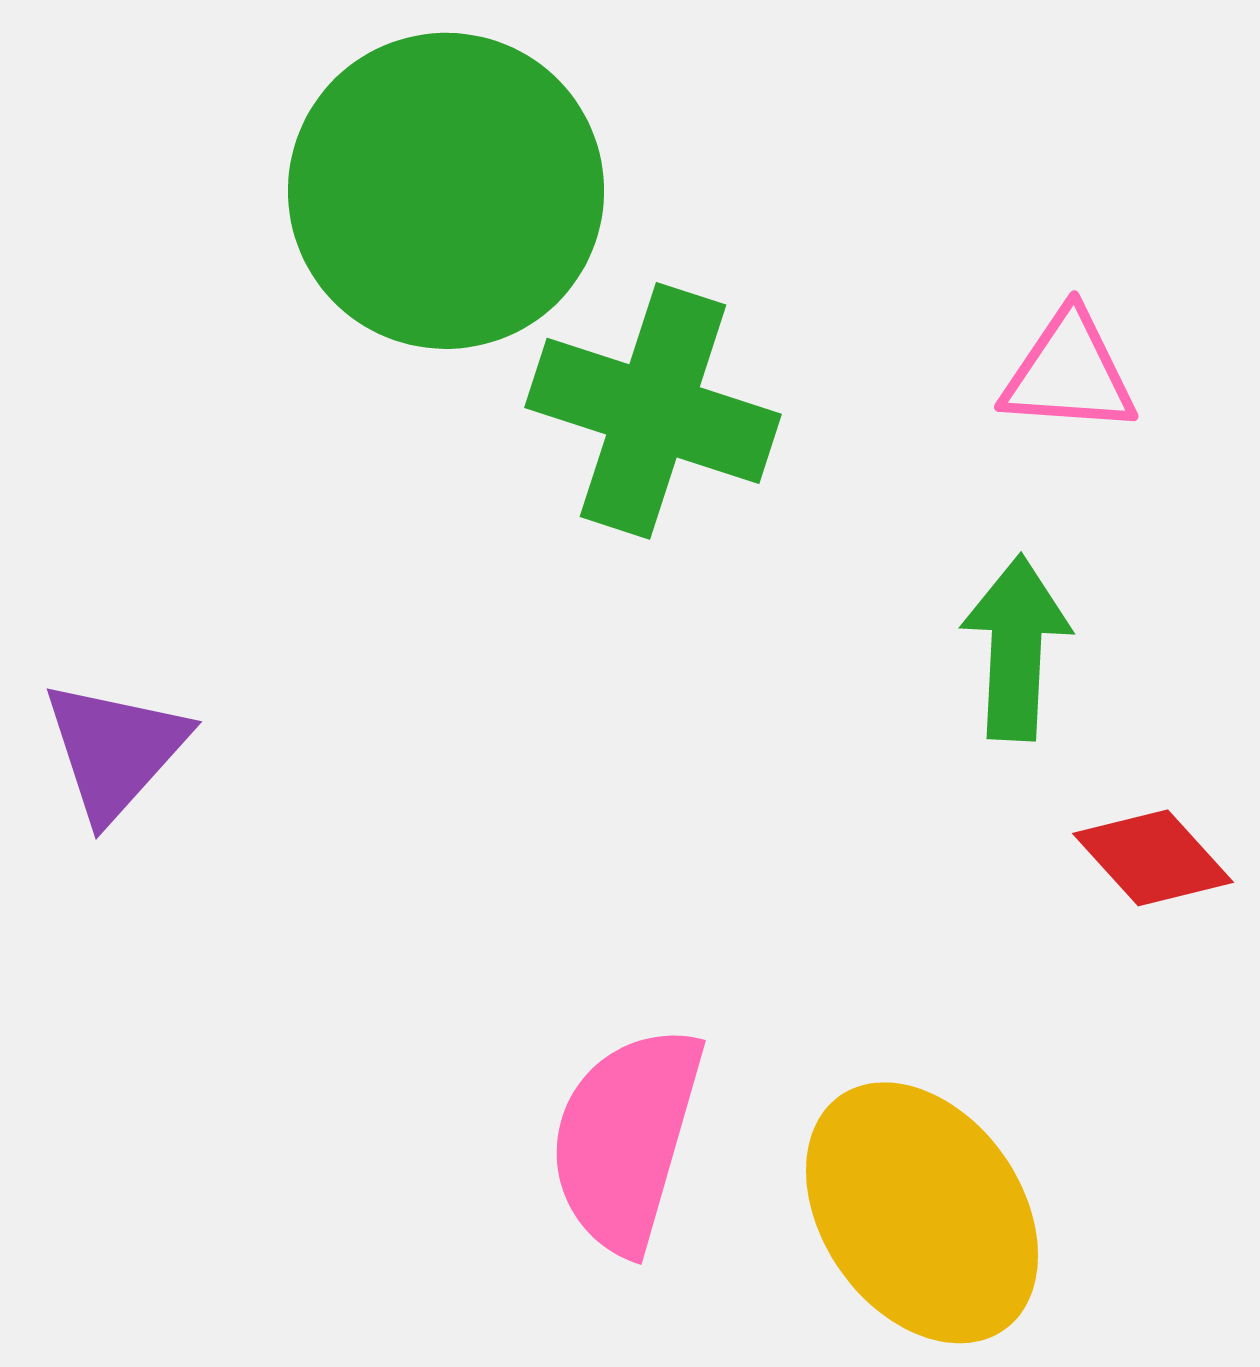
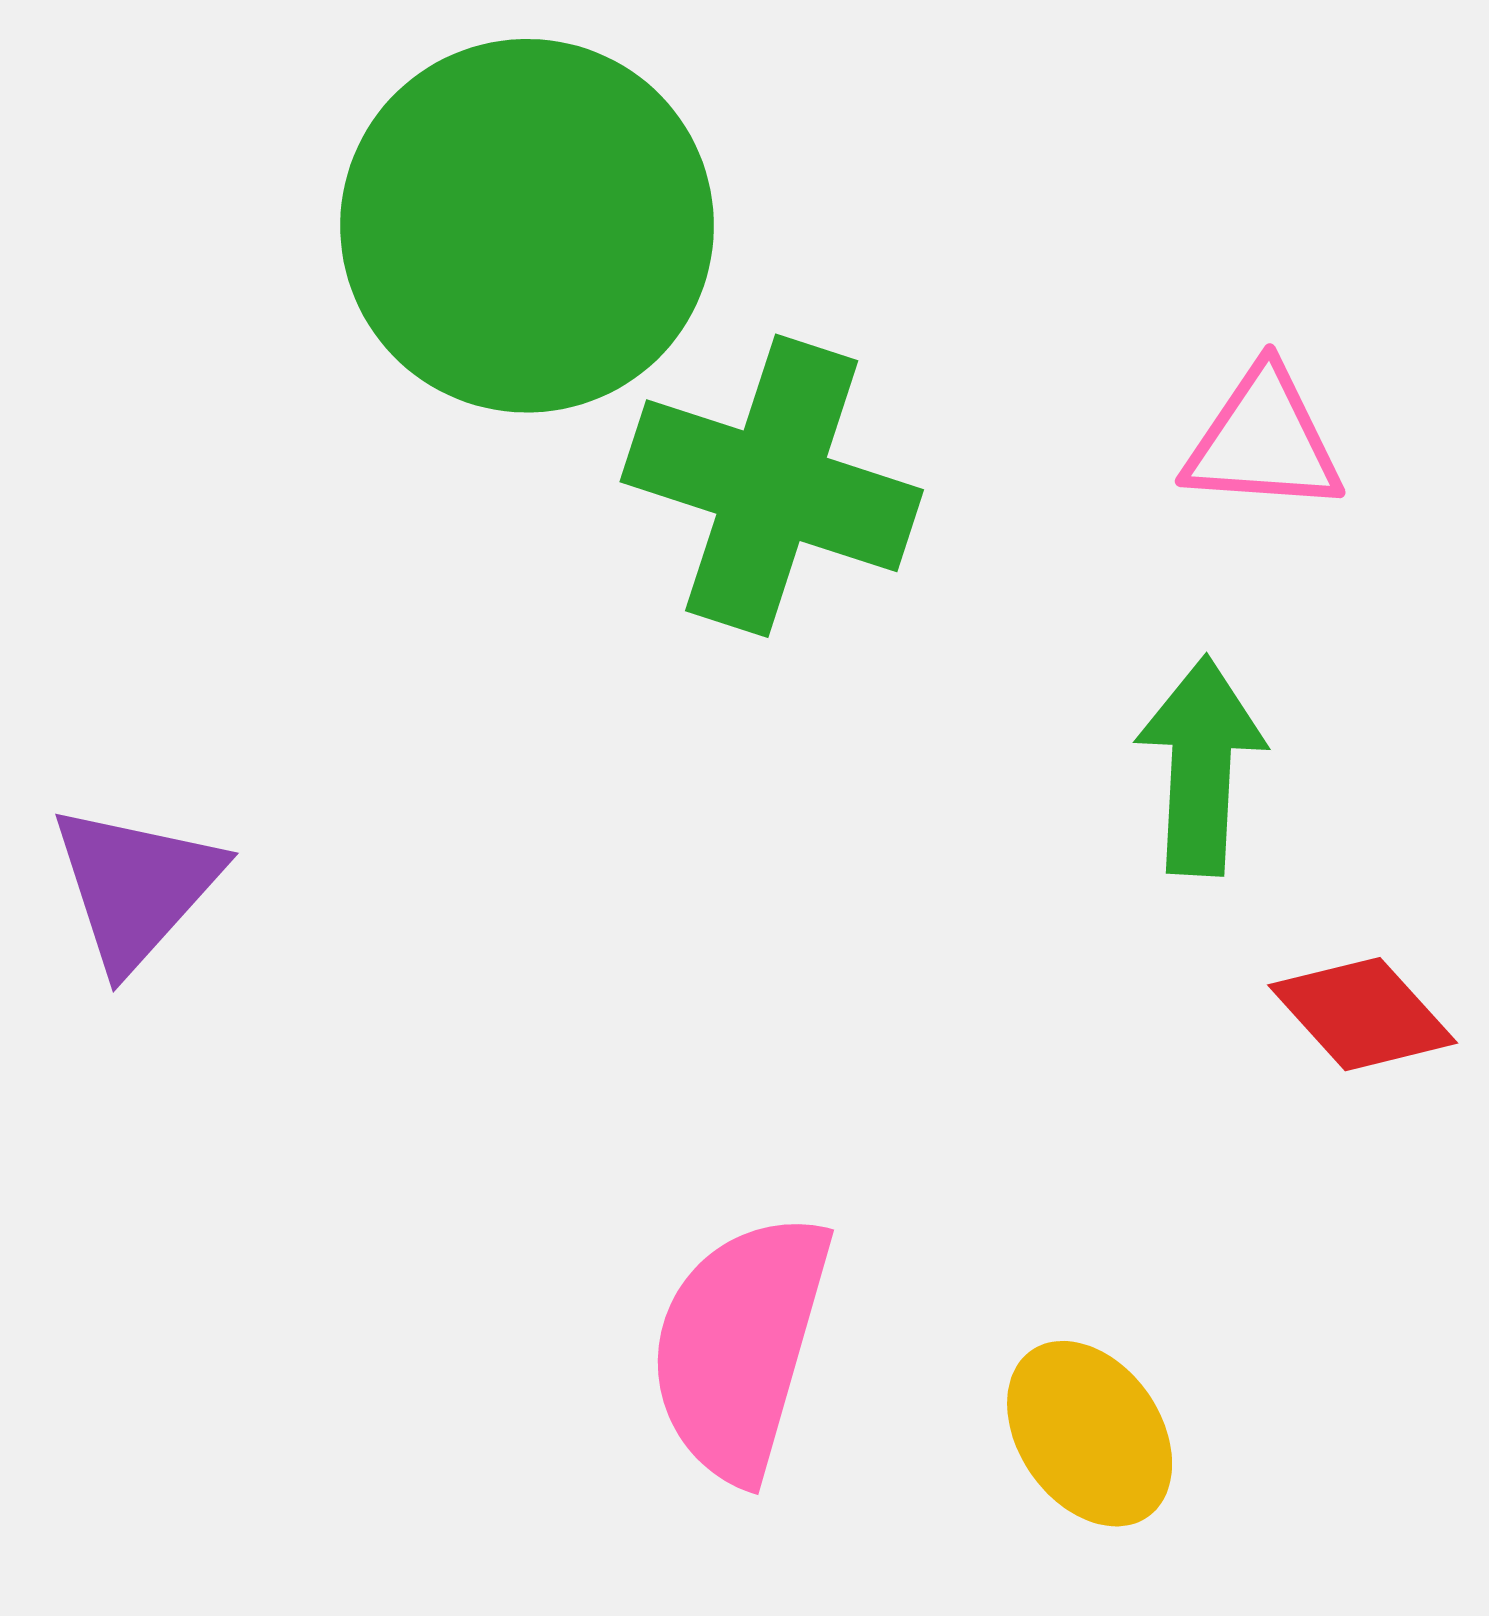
yellow ellipse: (922, 1213) -> (1090, 1434), size x0.6

